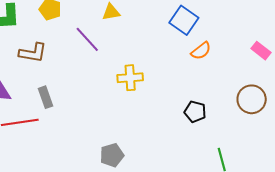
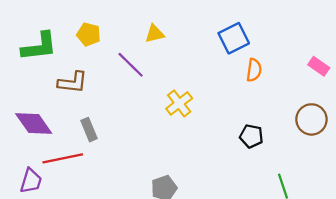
blue square: (184, 20) -> (234, 38), turned 32
orange semicircle: (201, 51) -> (254, 70), turned -40
yellow cross: (130, 78) -> (179, 103), turned -30

